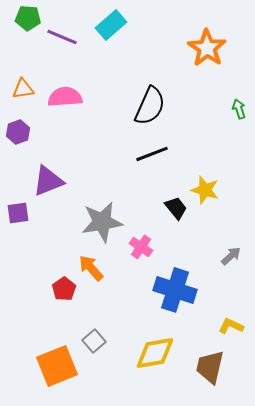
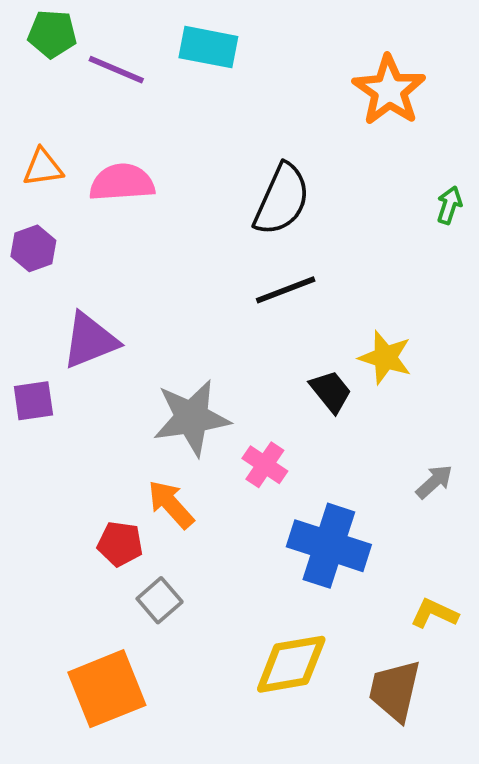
cyan rectangle: (111, 25) -> (208, 47), turned 52
green arrow: (239, 109) -> (449, 205), turned 36
red pentagon: (64, 289) -> (120, 544), turned -30
gray square: (94, 341) -> (160, 600), moved

